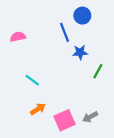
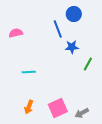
cyan line: (32, 80) -> (29, 72), turned -40
orange arrow: (38, 109) -> (29, 107), moved, turned 144
gray arrow: (90, 117) -> (82, 113), moved

